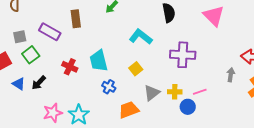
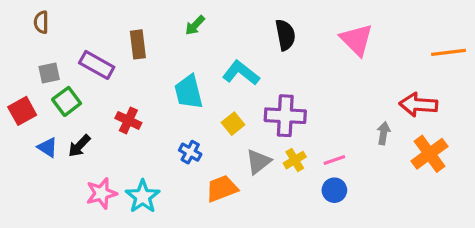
purple cross: (183, 55) -> (285, 116), moved
cyan trapezoid: (99, 61) -> (189, 92), moved
yellow cross: (175, 92) -> (295, 160), turned -32
blue circle: (188, 107) -> (334, 190), moved

